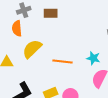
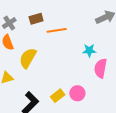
orange line: (62, 62) -> (57, 30), moved

